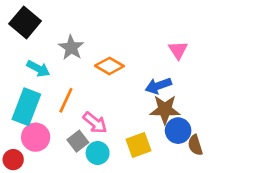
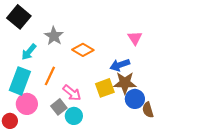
cyan arrow: (38, 69) -> (29, 52), turned 102
yellow square: (139, 145) -> (105, 88), moved

